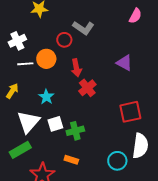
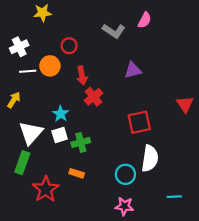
gray L-shape: (83, 28) -> (114, 31), moved
purple triangle: (124, 63) -> (133, 70), turned -42
cyan star: (46, 97) -> (61, 114), moved
green rectangle: (20, 150) -> (22, 163), turned -40

